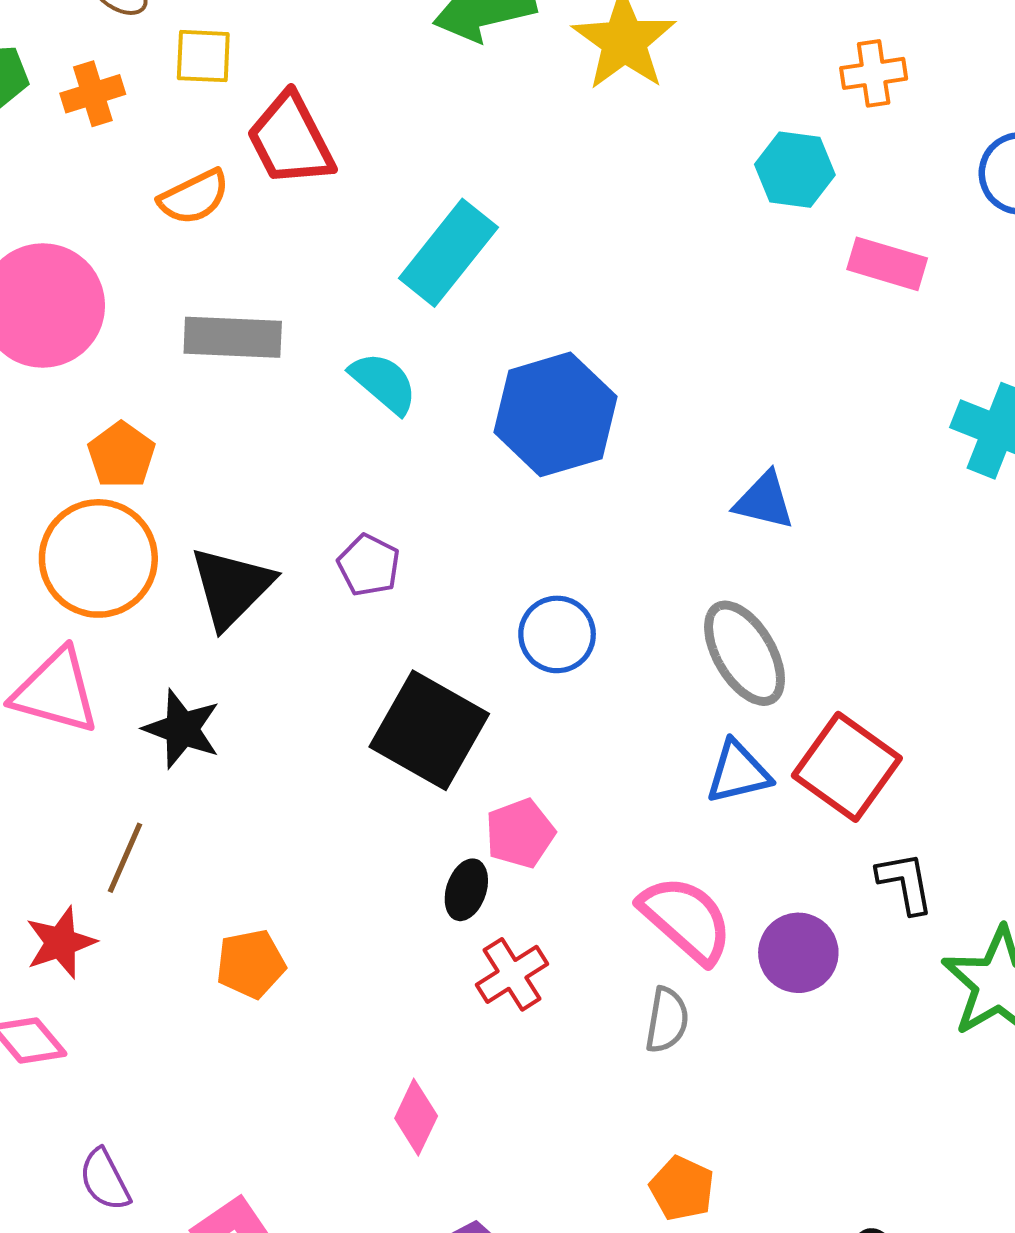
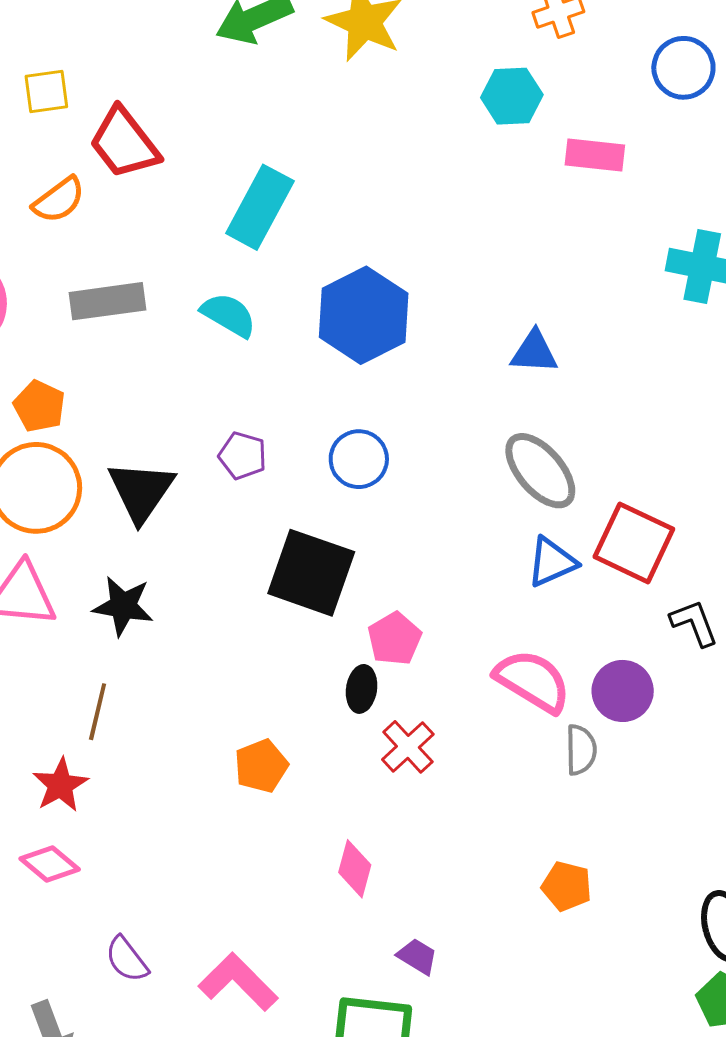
blue circle: (557, 634) -> (359, 459), moved
orange pentagon: (251, 964) -> (261, 766), moved
gray semicircle: (667, 1020) -> (581, 750), moved

